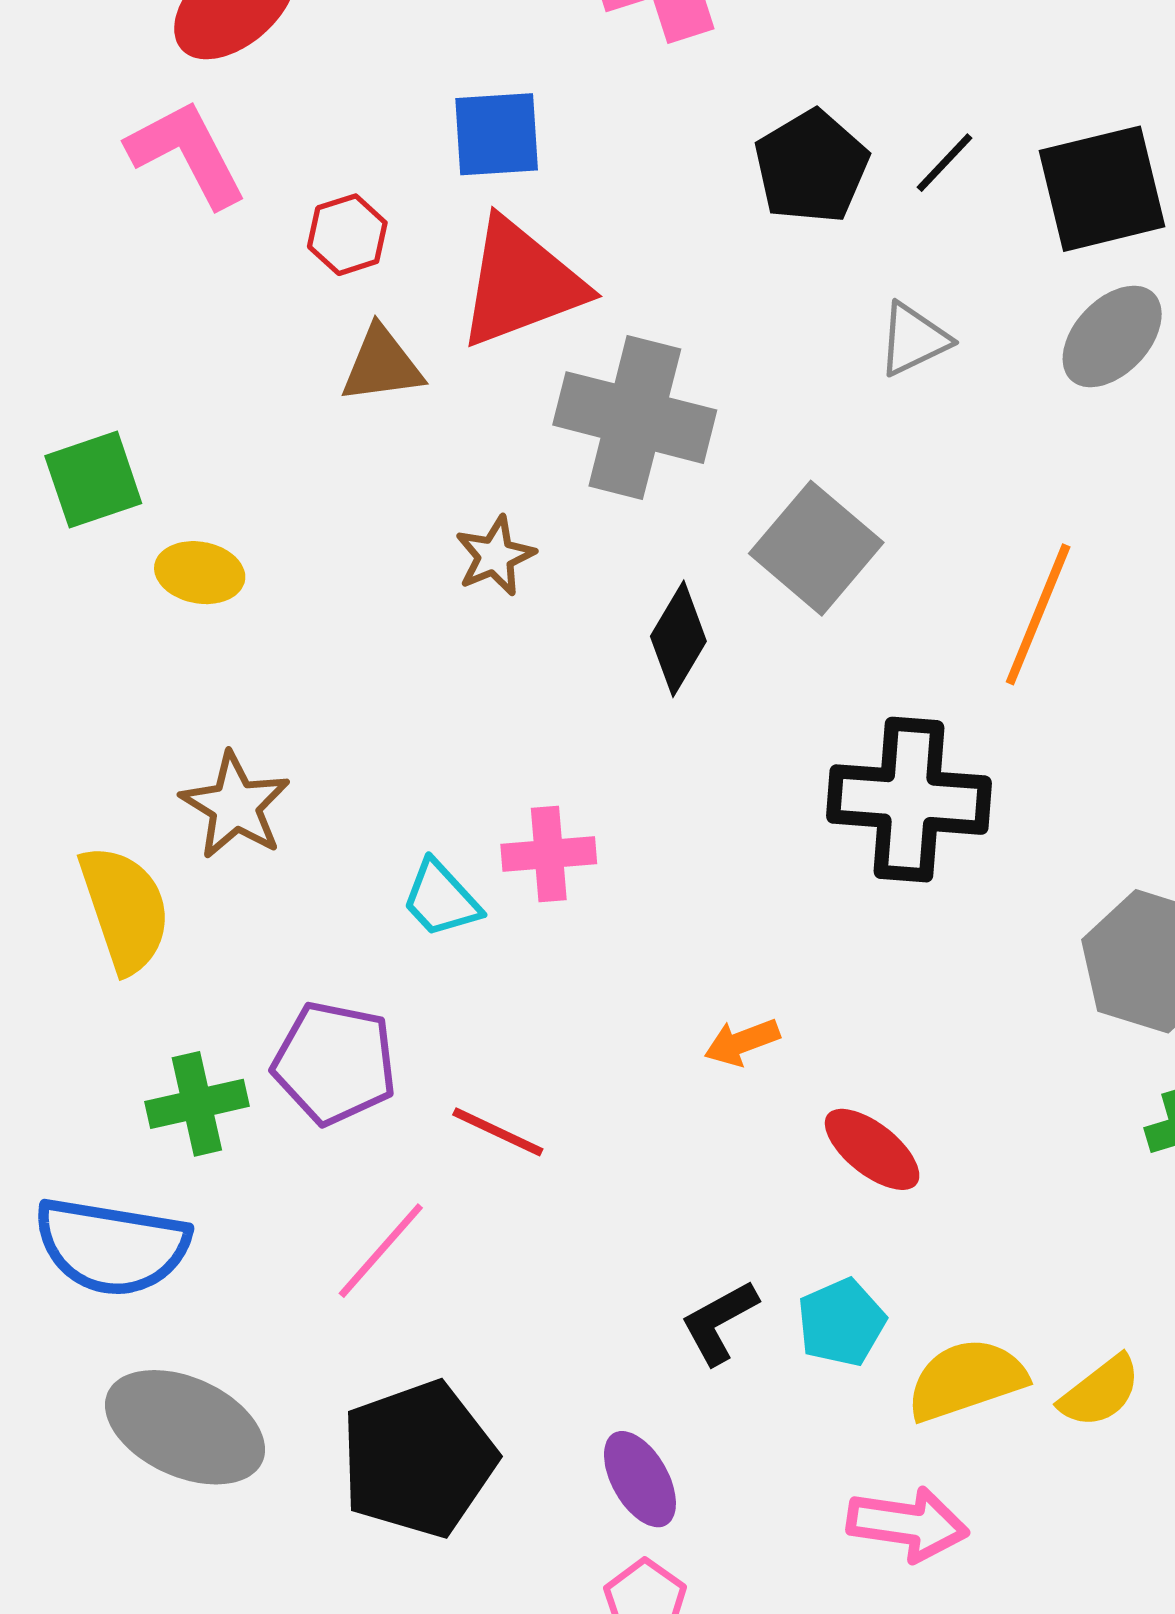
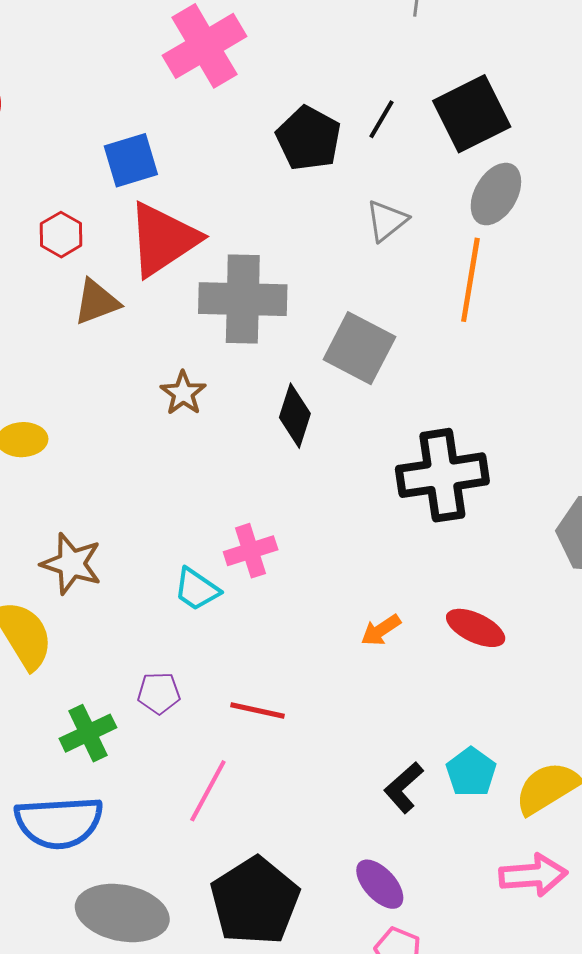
orange line: (1038, 614) -> (470, 280), moved
purple pentagon: (335, 1063) -> (159, 693), size x0.6
red ellipse: (872, 1149) -> (476, 628), moved

